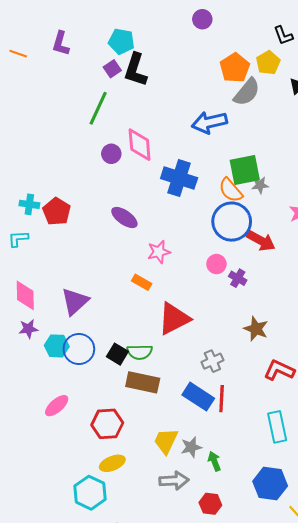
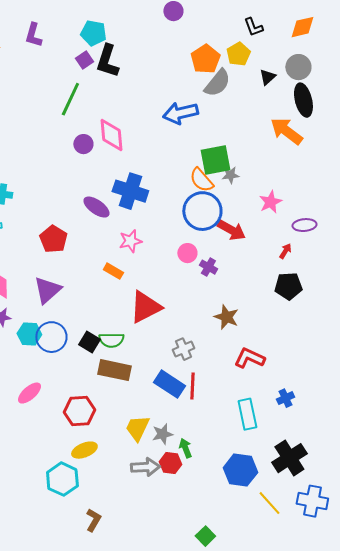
blue cross: (179, 178) -> (130, 191), moved
red pentagon: (57, 211) -> (53, 239), moved
red hexagon: (210, 504) -> (170, 463), moved

